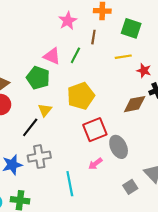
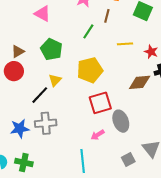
pink triangle: (52, 56) -> (42, 14), moved
yellow line: (123, 57) -> (125, 44), moved
cyan line: (70, 184) -> (83, 161), moved

